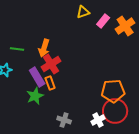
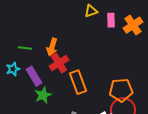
pink rectangle: (103, 21) -> (111, 20), turned -40
purple rectangle: (37, 77) -> (34, 76), moved
orange rectangle: (50, 83) -> (78, 82), moved, size x1.6

